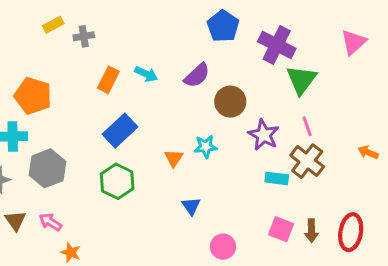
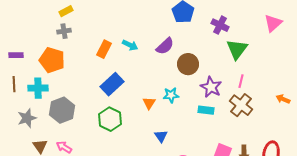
gray cross: (84, 36) -> (64, 31), moved
purple cross: (277, 45) -> (220, 25), size x0.7
pink line: (307, 126) -> (241, 81), turned 32
cyan rectangle: (277, 178) -> (206, 110), moved

